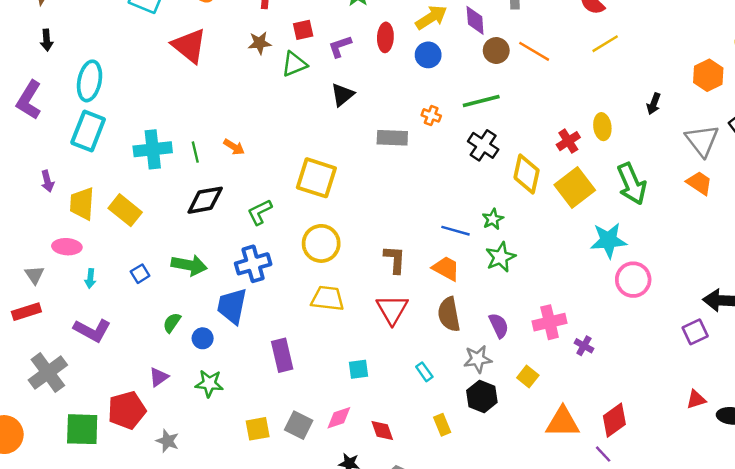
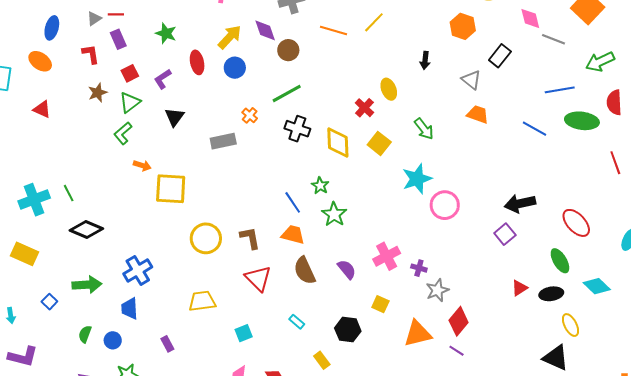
red triangle: (189, 46) -> (42, 109), size x0.6
orange line: (534, 51) -> (334, 30), moved
orange cross: (431, 115) -> (250, 115), turned 35
gray triangle: (702, 140) -> (471, 80), size x0.7
orange arrow: (234, 147) -> (142, 165), moved
green arrow: (632, 184) -> (424, 129), size x0.7
yellow square: (575, 187) -> (379, 143), size x0.7
black diamond: (205, 200) -> (86, 229), turned 48
green L-shape: (260, 212) -> (123, 133), moved
blue line: (455, 231) -> (293, 202), turned 55
yellow circle: (321, 243) -> (206, 238), moved
yellow trapezoid: (328, 298) -> (202, 301), moved
blue trapezoid: (232, 306) -> (130, 308), size x0.7
purple rectangle: (282, 355) -> (167, 344), moved, size x0.6
gray star: (478, 359) -> (437, 290), moved

